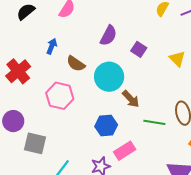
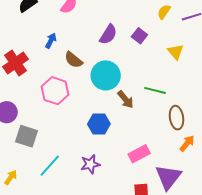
purple square: (139, 49) -> (139, 36), moved
yellow triangle: (177, 59) -> (176, 52), moved
green line: (154, 122) -> (155, 90), moved
pink rectangle: (125, 151) -> (139, 154), moved

